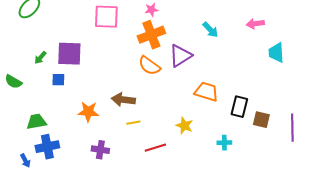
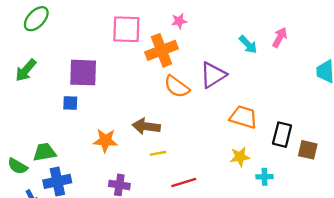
pink arrow: (255, 24) -> (280, 37), moved, turned 126
orange cross: (151, 35) -> (161, 50), moved
green arrow: (40, 58) -> (26, 70), moved, size x1.5
green semicircle: (13, 82) -> (18, 166), moved
yellow star: (184, 126) -> (240, 157), moved, turned -30

